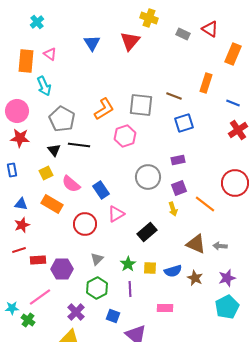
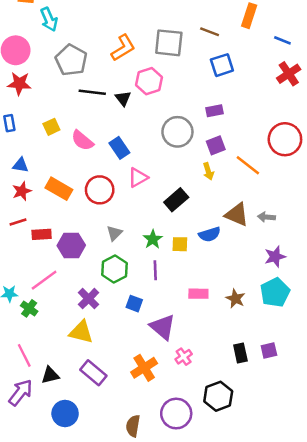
black triangle: (54, 150) -> (123, 98), moved
orange rectangle: (52, 204) -> (59, 189), moved
blue semicircle: (173, 271) -> (210, 234), moved
brown star: (195, 278) -> (236, 299), moved

